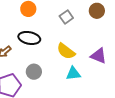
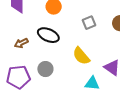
cyan triangle: (73, 74) -> (92, 83), moved

